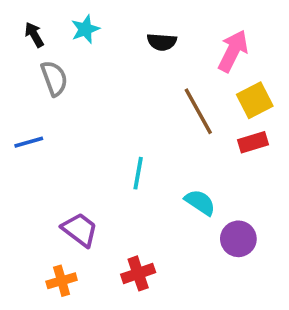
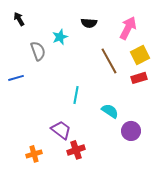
cyan star: (85, 29) -> (60, 37), moved
gray semicircle: (54, 78) -> (38, 51), moved
purple trapezoid: (80, 230) -> (61, 130), moved

